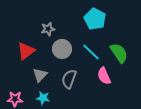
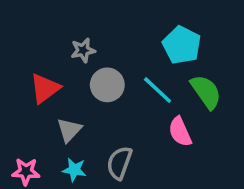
cyan pentagon: (95, 19) -> (182, 45), moved
gray semicircle: (69, 79) -> (119, 163), moved

